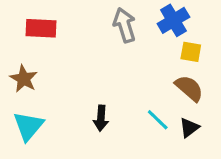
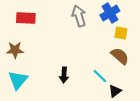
brown star: (24, 79) -> (15, 50), turned -30
black triangle: (189, 128) -> (115, 91), moved

